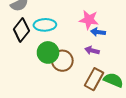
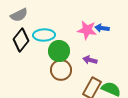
blue arrow: (98, 32) -> (102, 28), moved
green circle: (48, 52) -> (59, 51), moved

